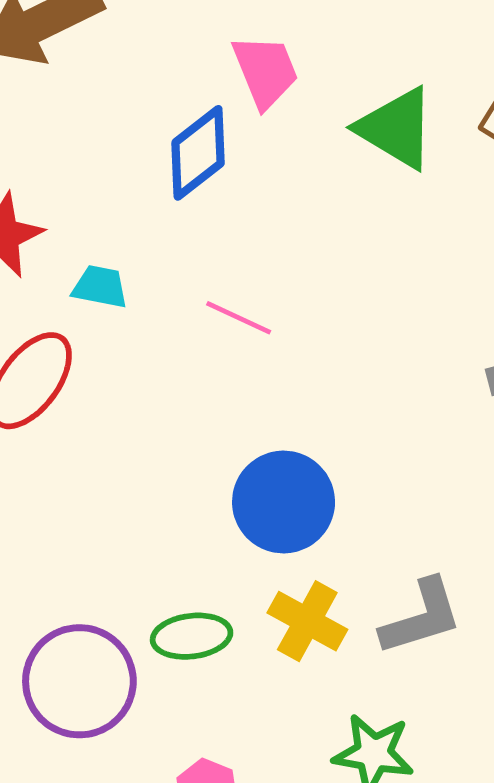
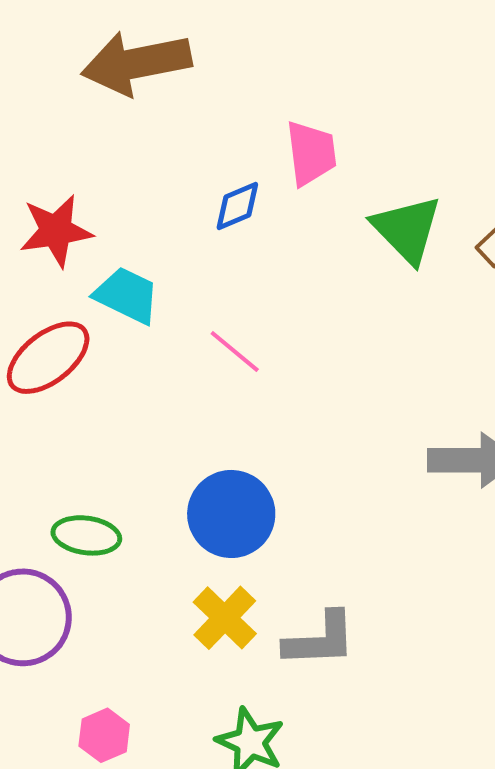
blue diamond: (198, 153) -> (237, 206), size x0.7
cyan trapezoid: (100, 287) -> (127, 295), size x1.4
green ellipse: (192, 636) -> (86, 535), moved

